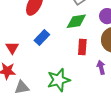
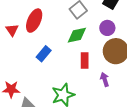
red triangle: (12, 48) -> (12, 30), moved

